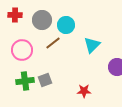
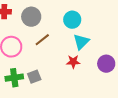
cyan circle: (66, 25) -> (72, 20), moved
red star: (84, 91) -> (73, 62), moved

